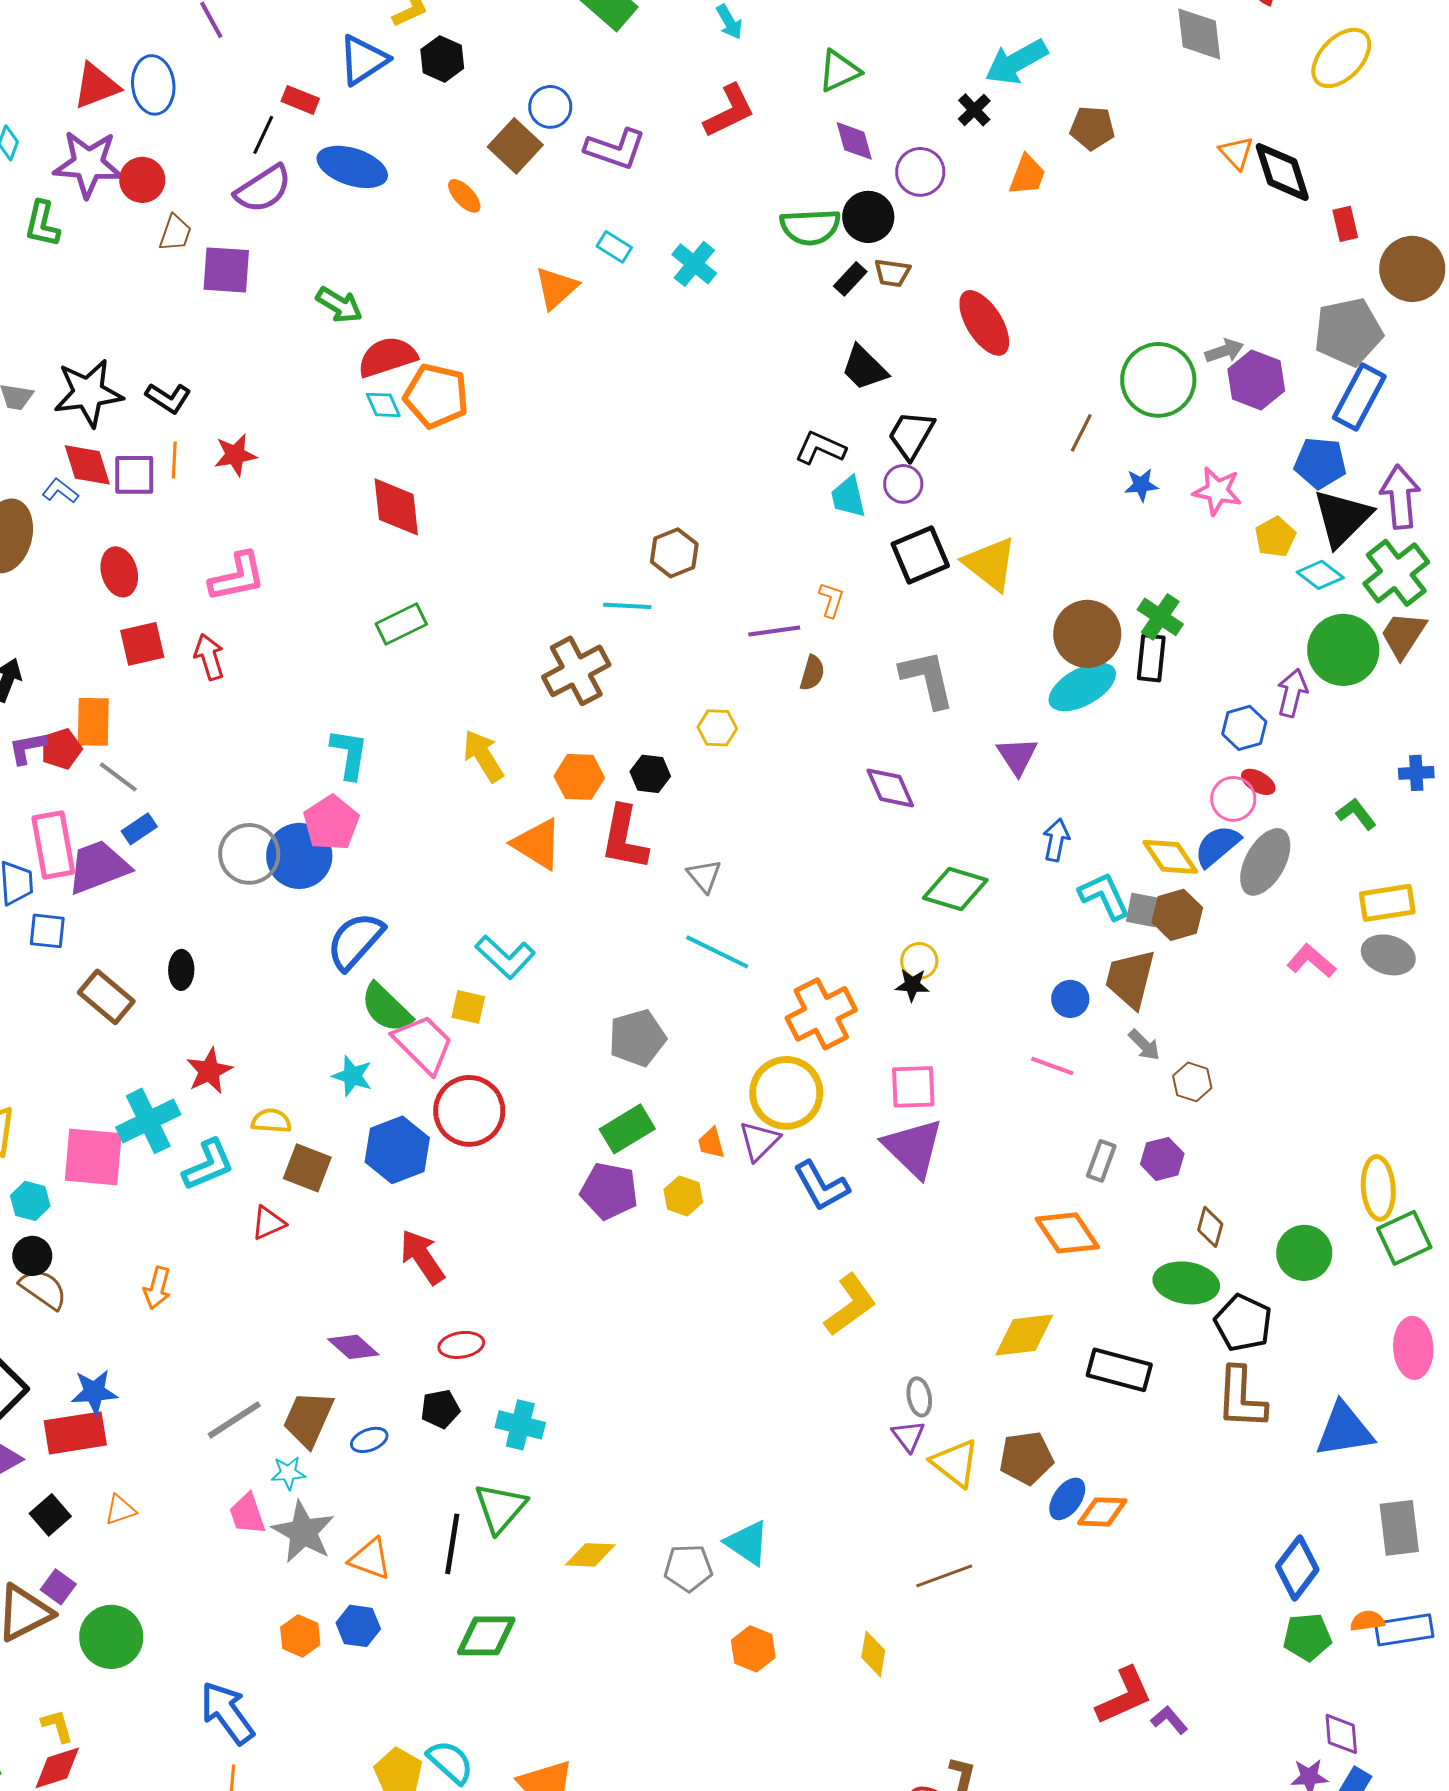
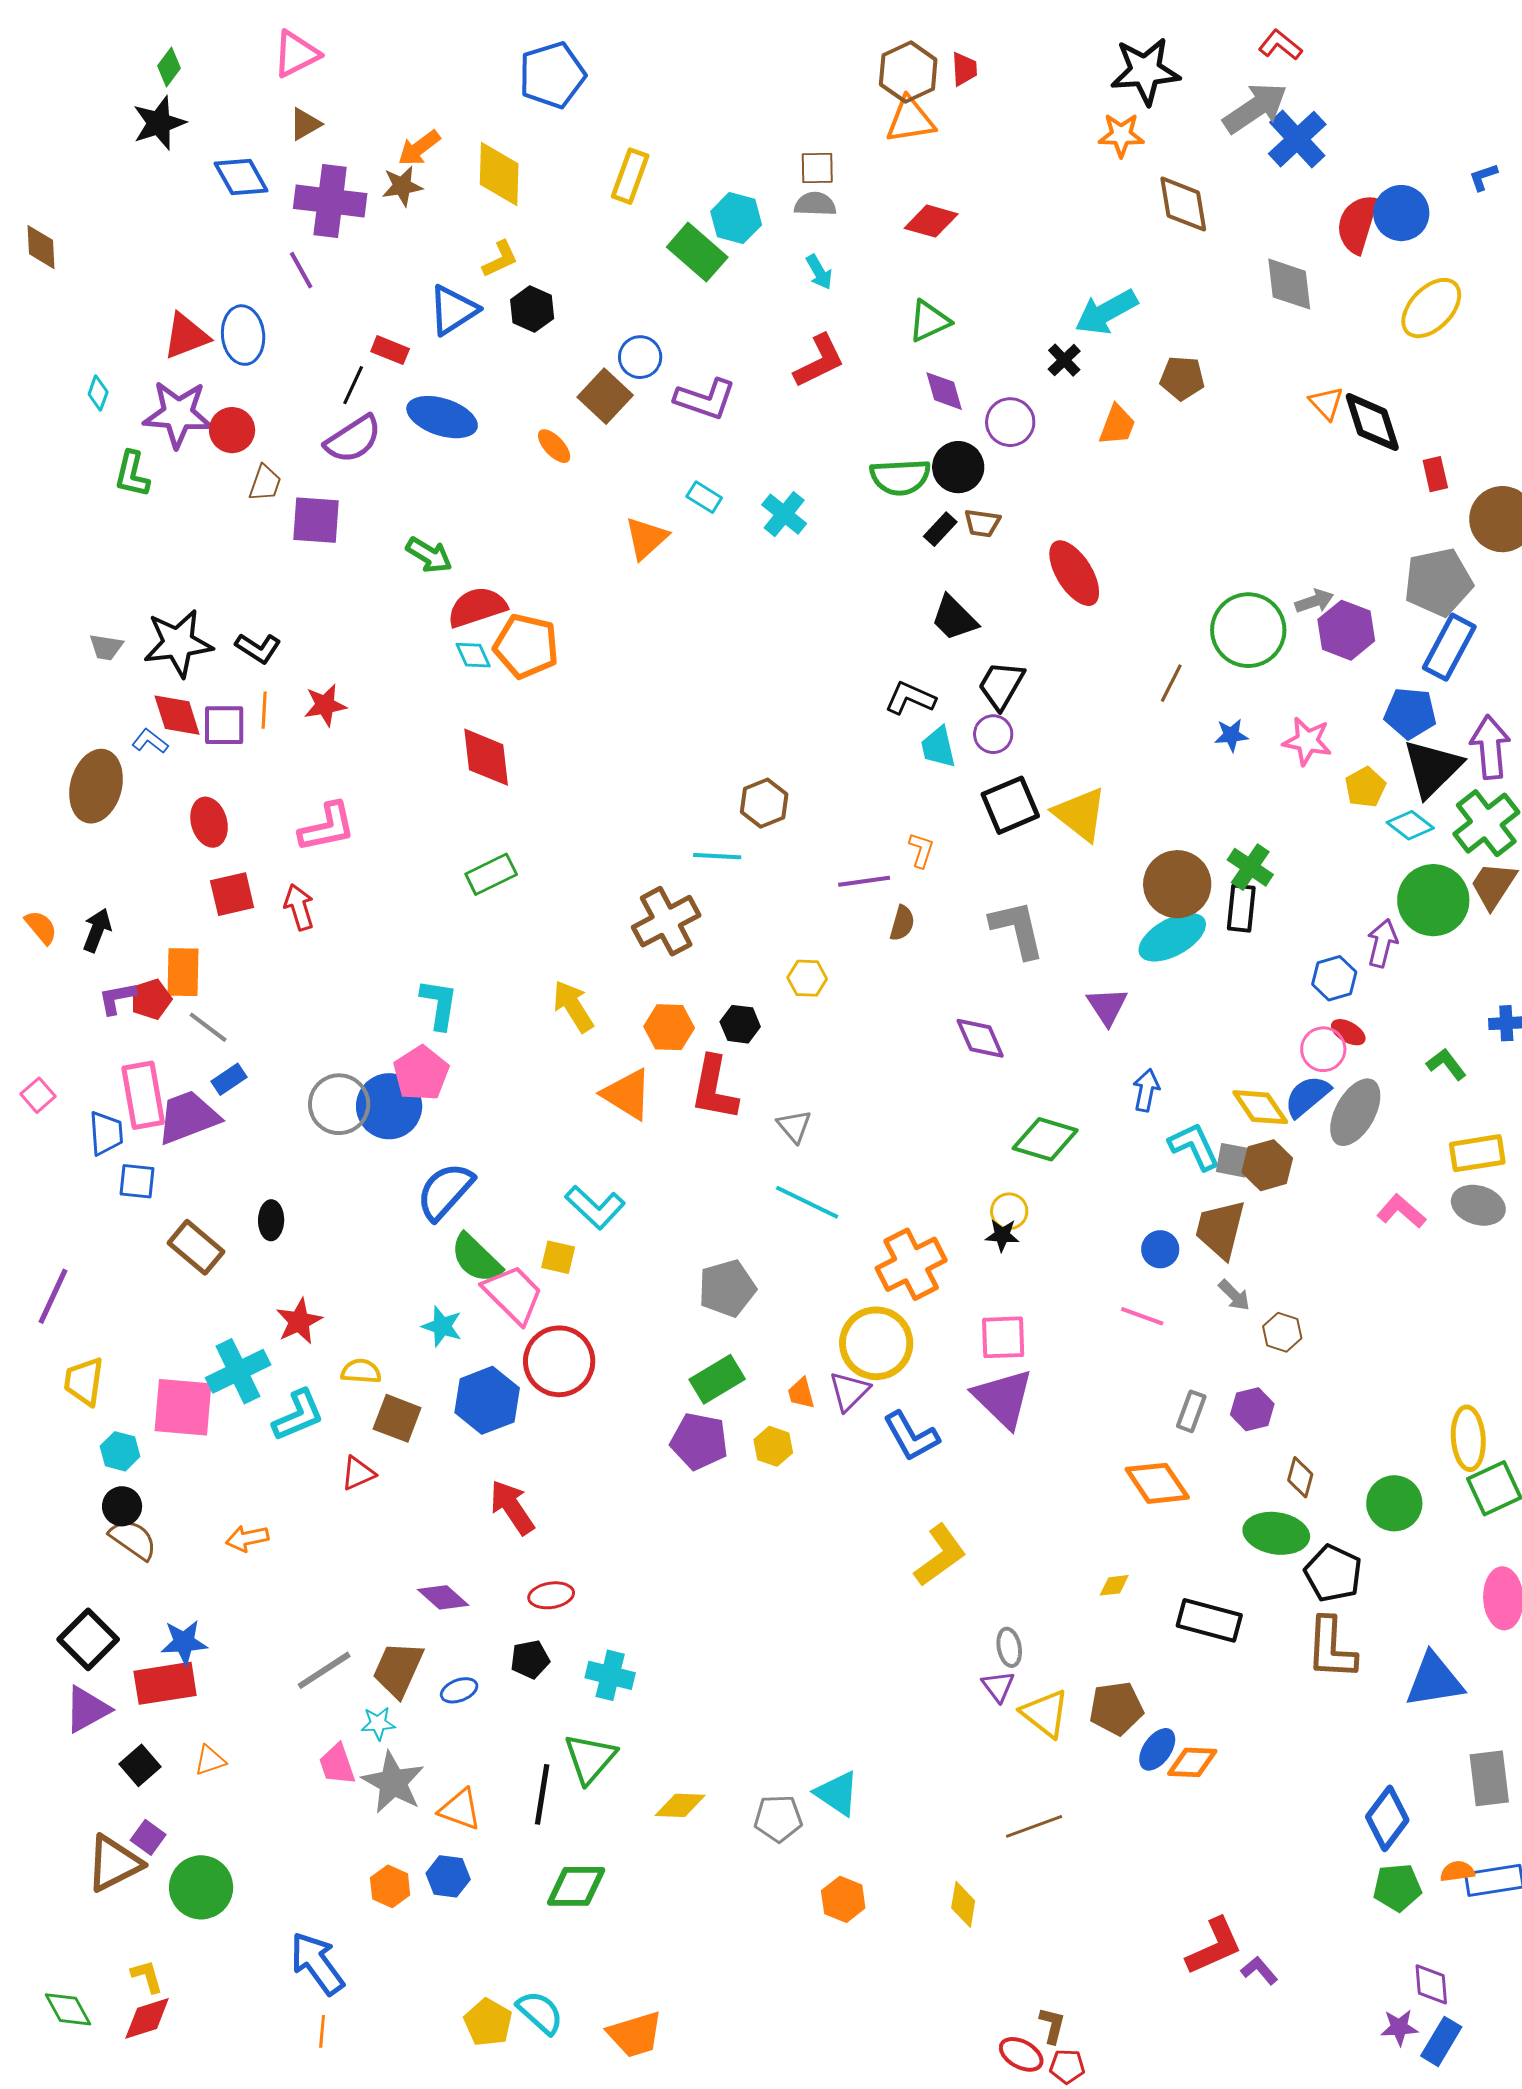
orange arrow: (157, 1288) -> (247, 1538), turned 63
yellow diamond: (1024, 1335) -> (1114, 1585), size x0.5

